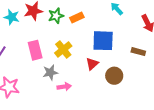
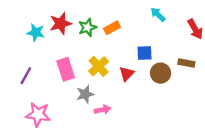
blue square: (103, 41) -> (144, 53), size x0.6
red triangle: (92, 64) -> (127, 74), moved
brown circle: (114, 76) -> (161, 73), moved

